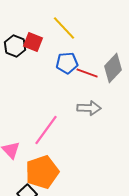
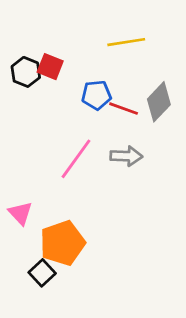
yellow line: (64, 28) -> (126, 42), moved, turned -56
pink line: (46, 130) -> (76, 159), moved

